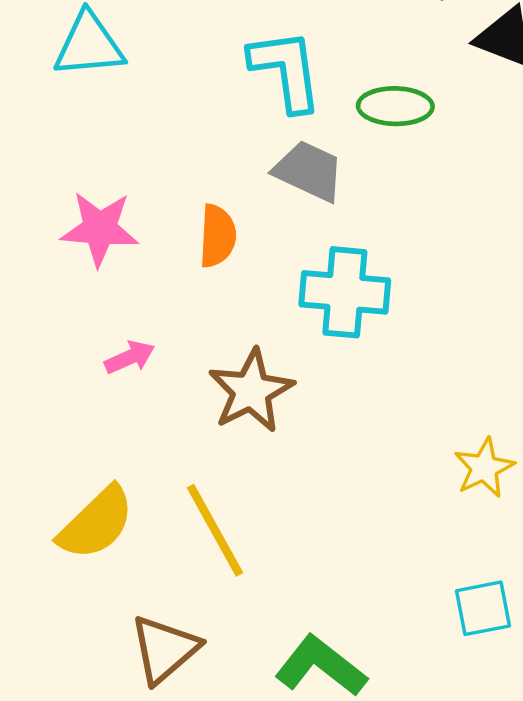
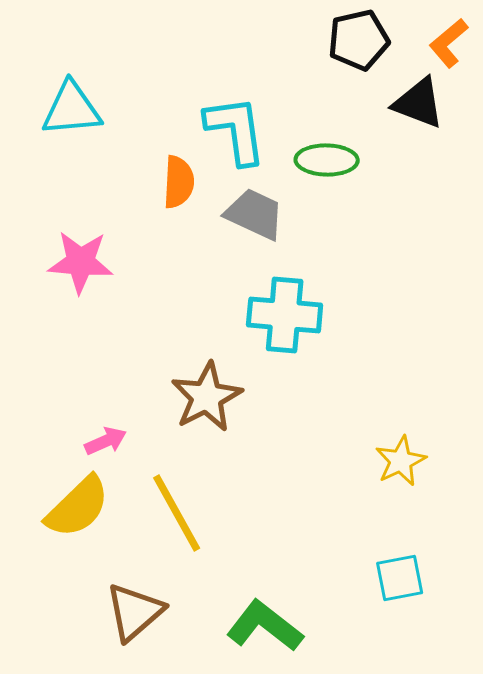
orange semicircle: (217, 236) -> (179, 182), moved
pink arrow: (130, 357) -> (106, 441), moved

